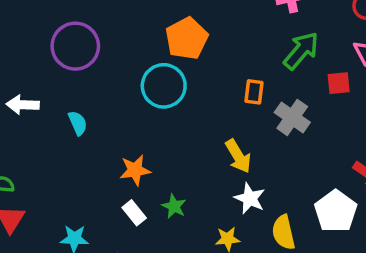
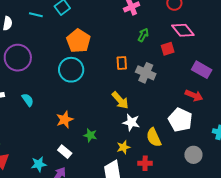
green arrow: (301, 51) -> (143, 35), size x0.6
white rectangle: (134, 213) -> (65, 152), moved

